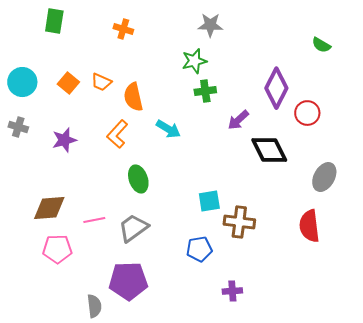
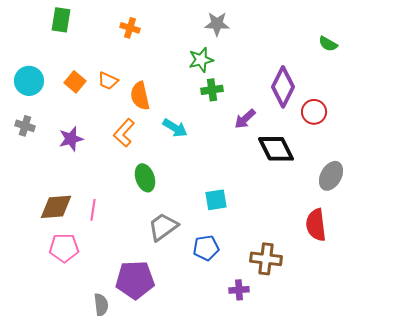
pink line: (94, 220) -> (93, 210), moved, turned -70
brown cross: (239, 222) -> (266, 259), moved
gray trapezoid: (133, 228) -> (163, 227), moved

